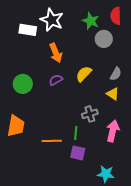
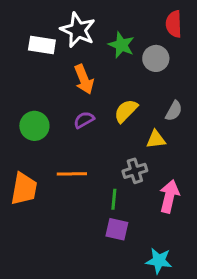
green star: (91, 21) -> (121, 45), moved
yellow triangle: (113, 94) -> (156, 139), moved, turned -40
orange line: (52, 141) -> (72, 174), moved

